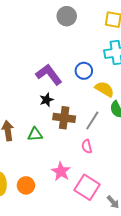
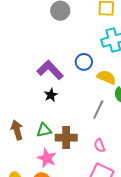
brown cross: (64, 118) -> (66, 138), moved
pink semicircle: (87, 146) -> (99, 145), moved
pink star: (61, 171) -> (47, 158), moved

